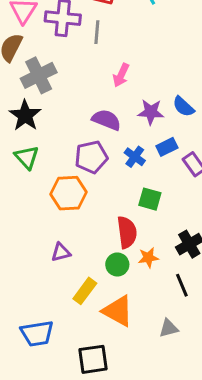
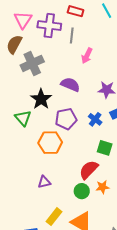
pink arrow: (121, 75) -> (87, 56), moved
black star: (25, 115) -> (41, 99), moved
purple semicircle: (106, 120) -> (70, 85), moved
red semicircle: (127, 232) -> (89, 170), turned -130
yellow rectangle: (85, 291) -> (54, 217), moved

